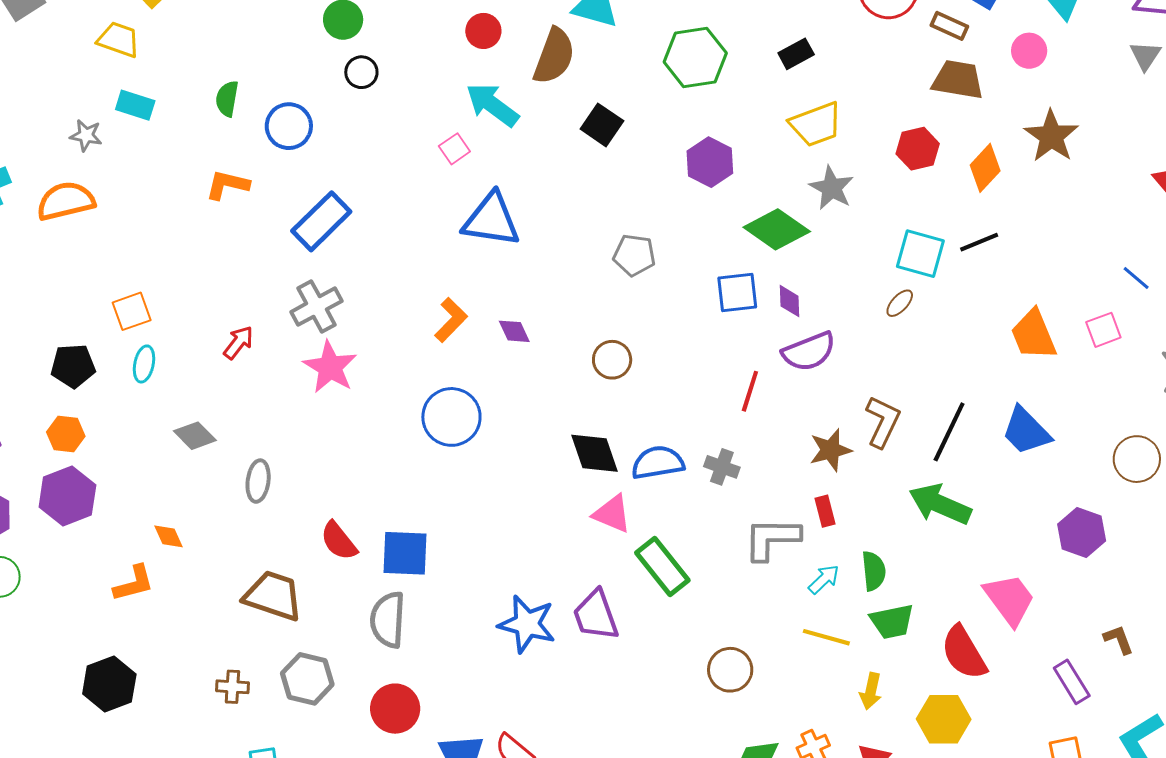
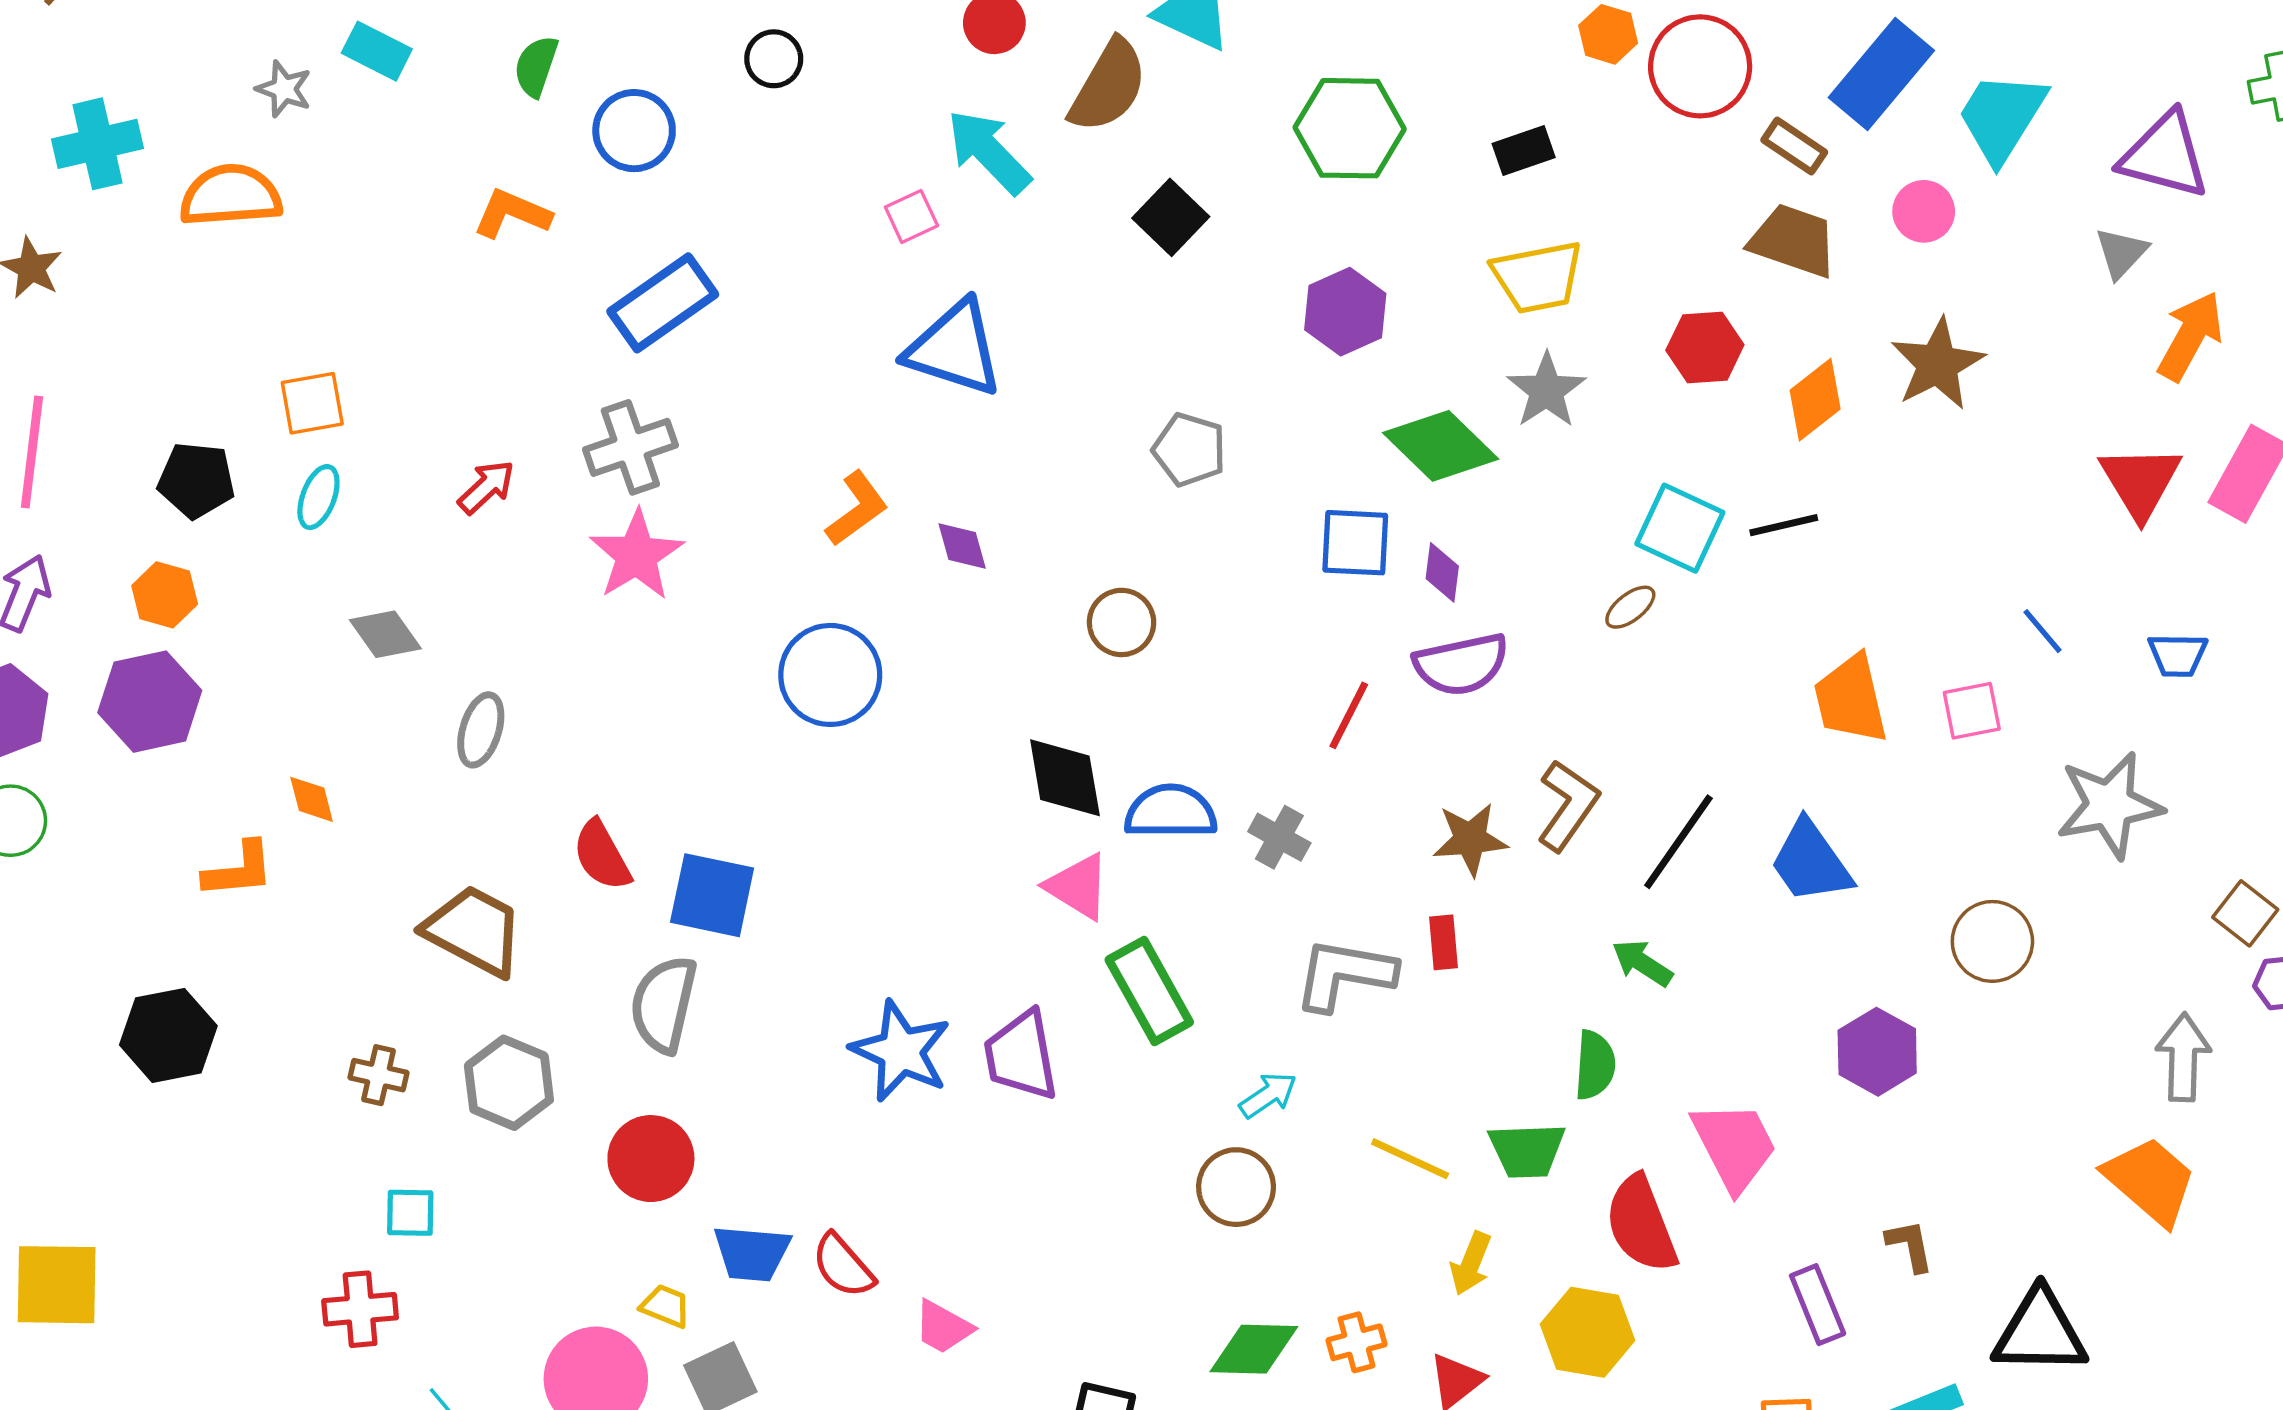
green arrow: (940, 504) -> (1642, 963), size x0.6
green semicircle: (874, 571) -> (1595, 1065), moved
cyan arrow: (824, 579) -> (1268, 1095), moved

